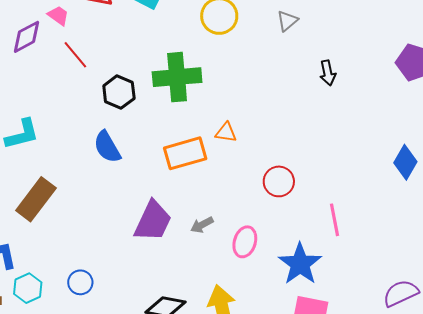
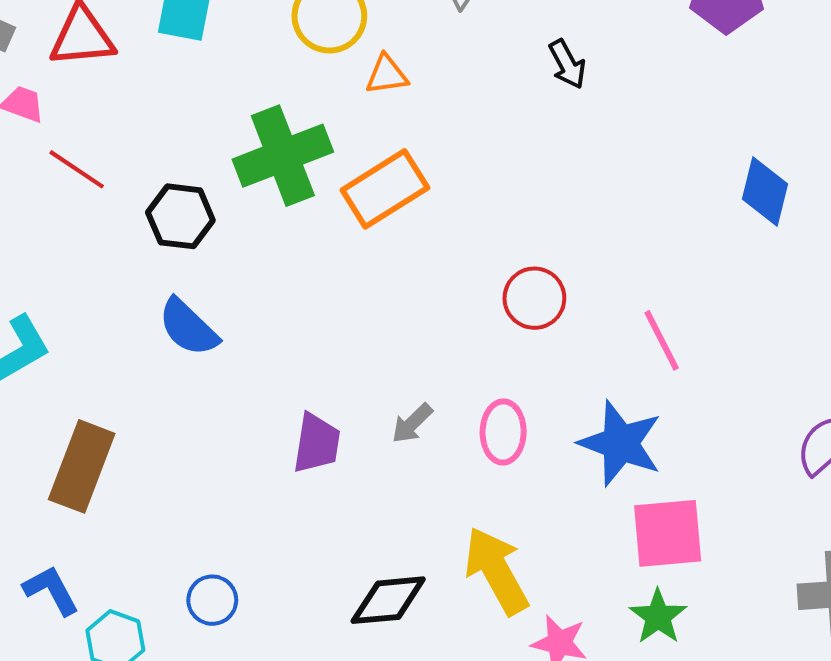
orange triangle: (226, 132) -> (387, 75), moved
orange rectangle: (185, 153) -> (385, 189), moved
purple trapezoid: (153, 221) -> (317, 443), size x0.7

